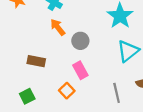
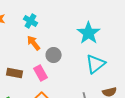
pink rectangle: (80, 70) -> (41, 73), moved

